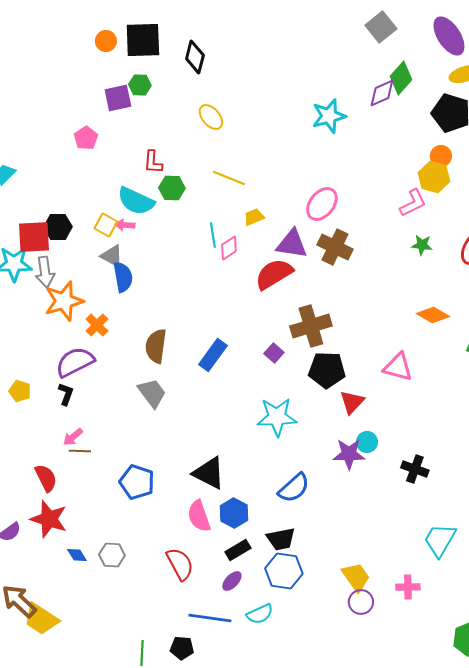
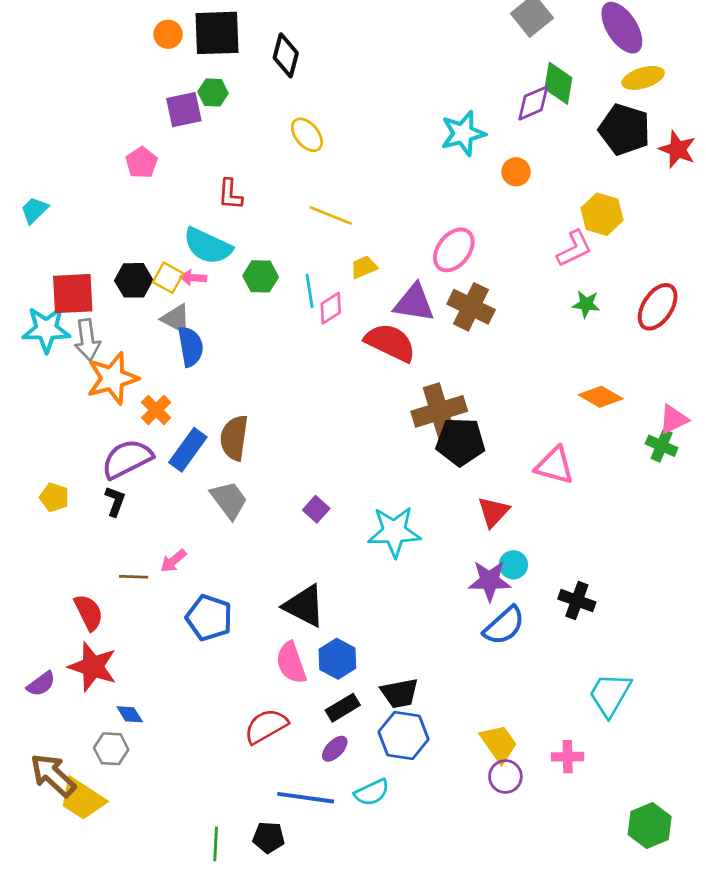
green diamond: (401, 78) -> (558, 83), turned -32
orange circle: (441, 156) -> (516, 172), moved
green hexagon: (172, 188) -> (261, 276), moved
black hexagon: (58, 227) -> (134, 280), moved
red semicircle: (274, 274) -> (390, 343), turned 57
purple square: (274, 353) -> (316, 509), moved
blue rectangle: (213, 355) -> (188, 450), moved
black pentagon: (327, 370) -> (460, 442), moved
pink arrow: (73, 437) -> (173, 561), moved
blue semicircle: (294, 488) -> (504, 626), moved
gray hexagon: (112, 555) -> (111, 749), moved
red semicircle: (180, 564) -> (266, 726), turned -92

